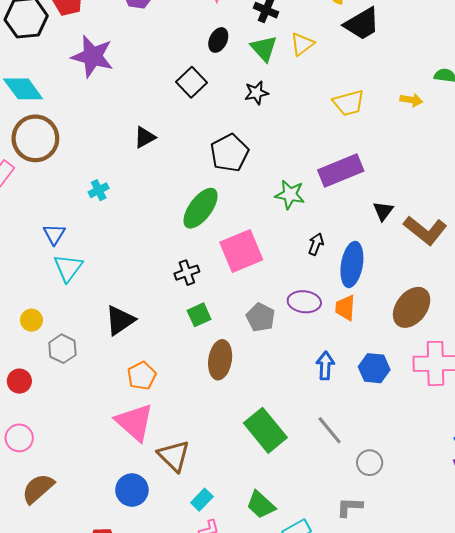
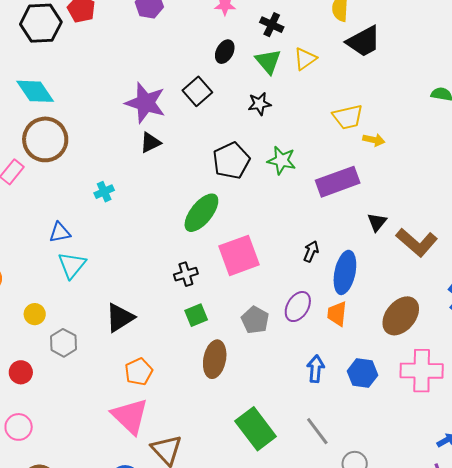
purple star: (93, 56) -> (145, 103), moved
yellow arrow: (411, 100) -> (374, 140), moved
green star: (290, 195) -> (282, 160), moved
blue triangle: (54, 234) -> (60, 232), turned 45
purple ellipse: (304, 302) -> (298, 307), turned -68

